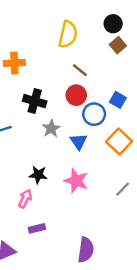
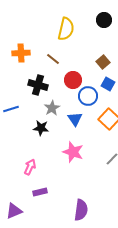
brown square: (118, 45) -> (103, 62), moved
brown line: (80, 70) -> (53, 59), moved
black star: (38, 175) -> (41, 128), moved

